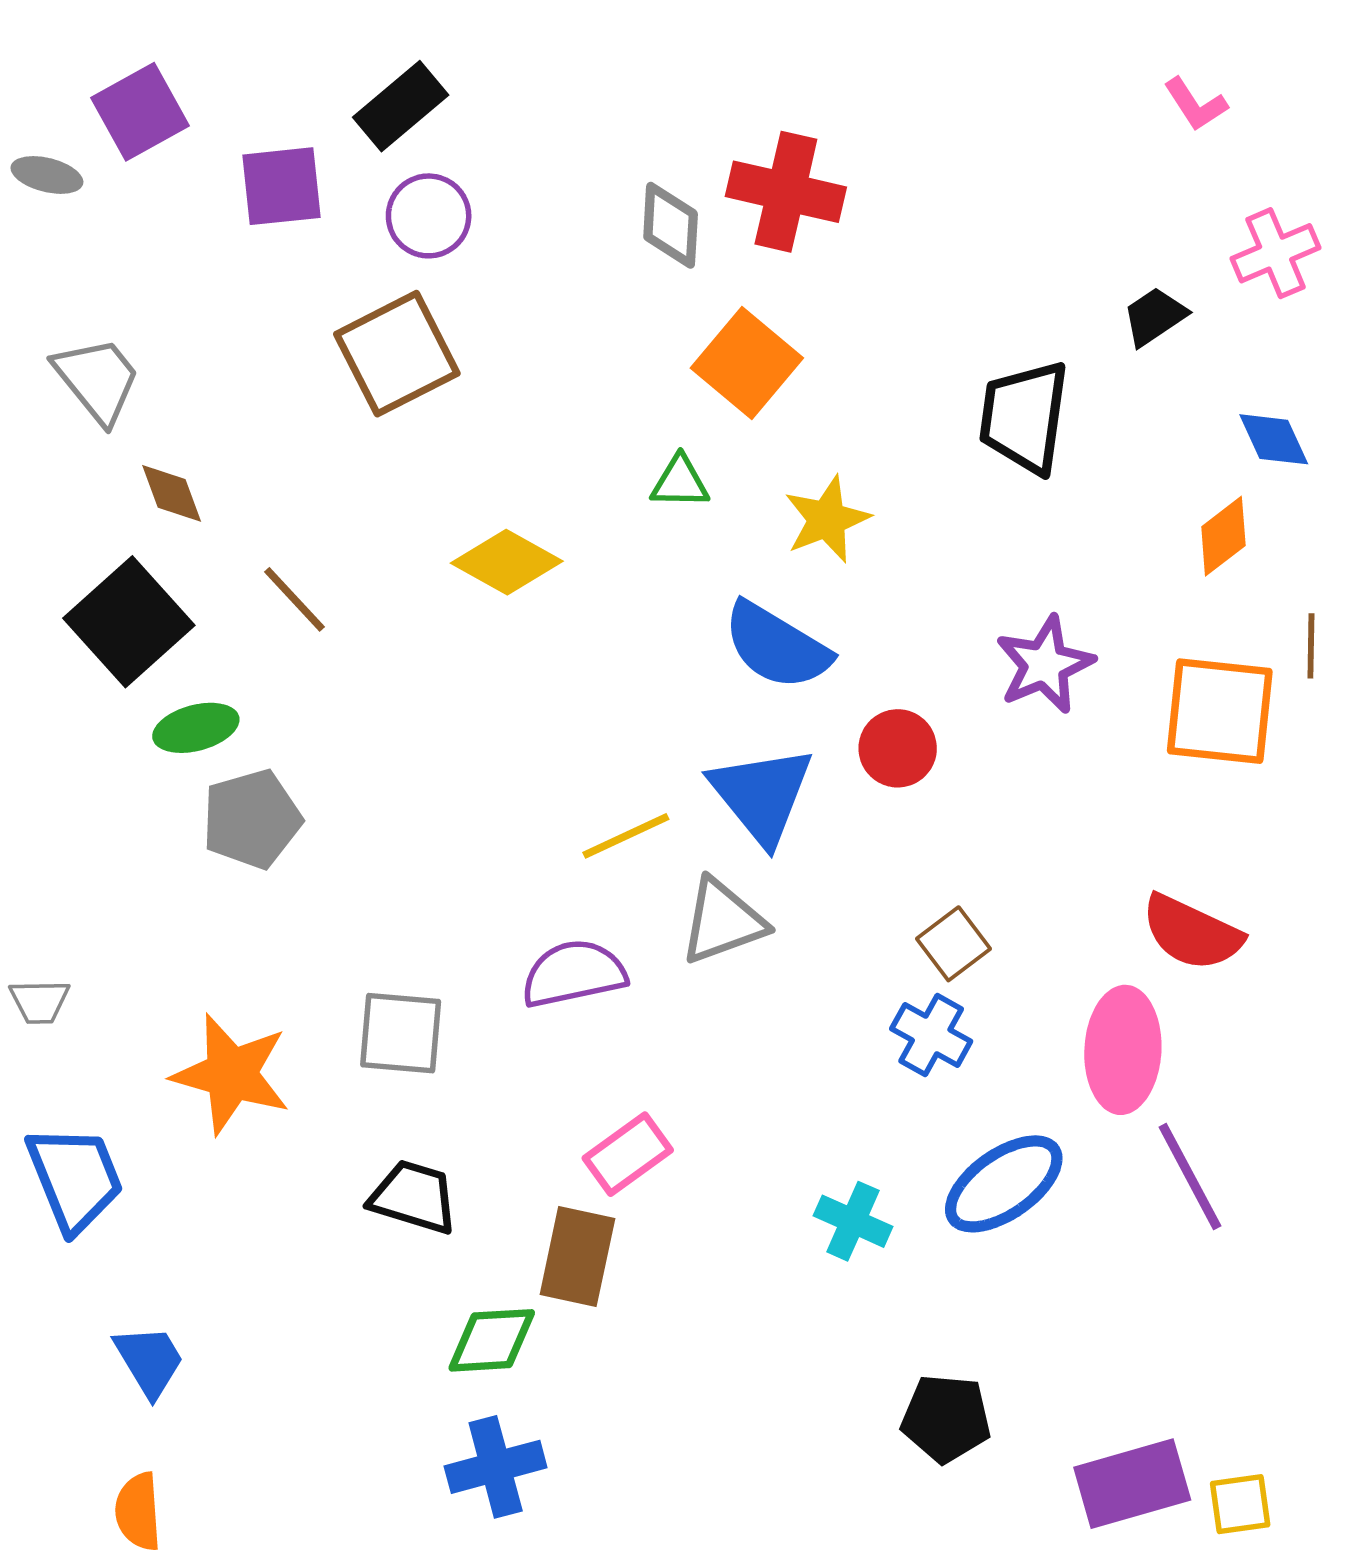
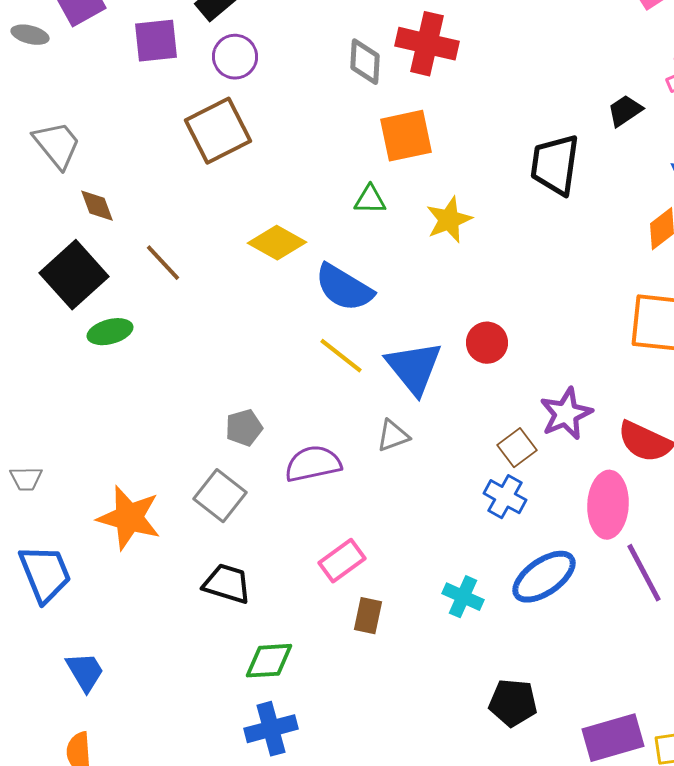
orange square: (747, 363) -> (406, 136), turned 38
blue semicircle: (777, 646) -> (344, 288), moved
purple star: (1045, 665) -> (566, 414), moved
gray pentagon: (252, 819) -> (244, 428), moved, size x0.7
yellow line: (626, 836) -> (341, 356), moved, turned 63
gray triangle: (723, 921) -> (393, 436), size x0.7
gray square: (401, 1033) -> (220, 496), turned 33
brown rectangle: (577, 1257) -> (368, 616), moved, size x0.7

